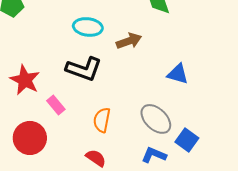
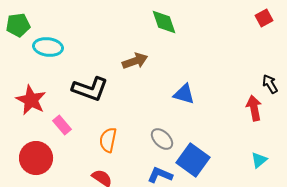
cyan ellipse: (88, 27) -> (48, 47), moved
gray ellipse: (156, 119) -> (162, 139), size x0.7
blue square: (187, 140) -> (193, 160), size x1.4

